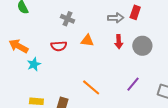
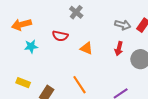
orange triangle: (87, 41) -> (86, 48), moved
orange arrow: (18, 46) -> (21, 24), turned -60

